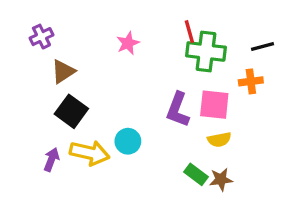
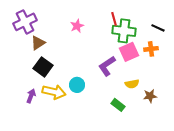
purple cross: (41, 37) -> (25, 22), size x1.6
black line: (262, 47) -> (158, 28), turned 40
pink square: (214, 105) -> (129, 52), moved, turned -30
purple L-shape: (178, 110) -> (107, 66), turned 35
brown star: (221, 179) -> (150, 96), moved

